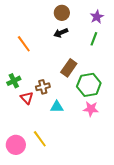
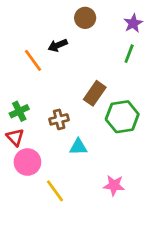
black arrow: (61, 33) -> (58, 45), moved
red triangle: (27, 98) -> (15, 137), moved
pink star: (91, 109) -> (114, 185), moved
pink circle: (16, 145) -> (27, 162), moved

